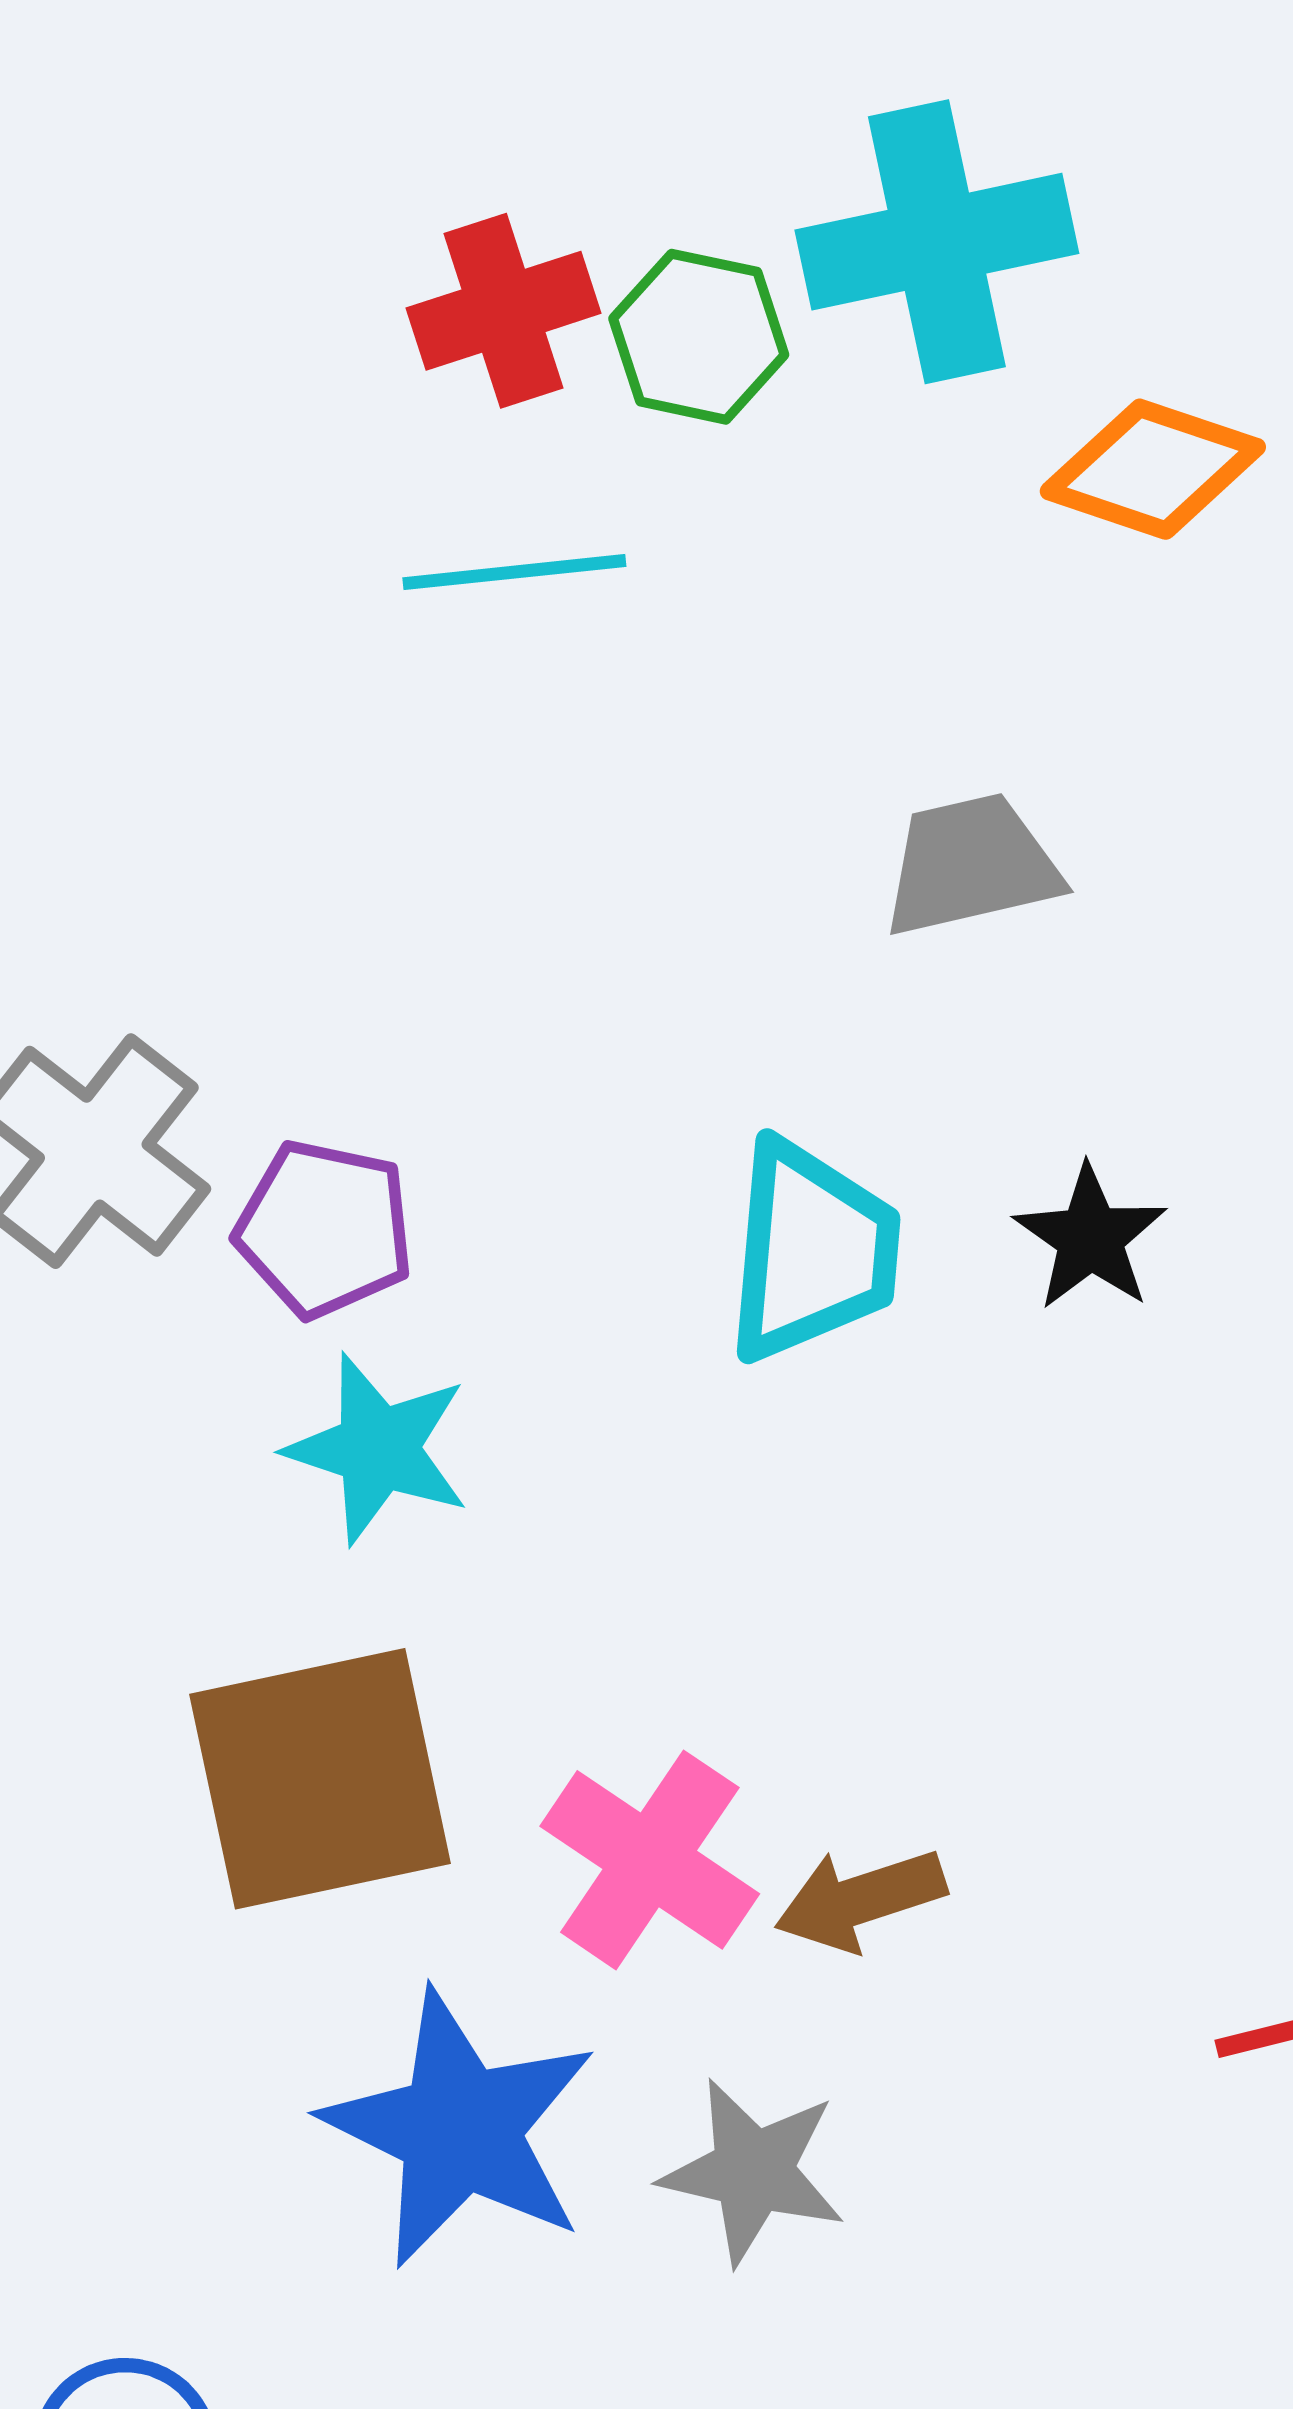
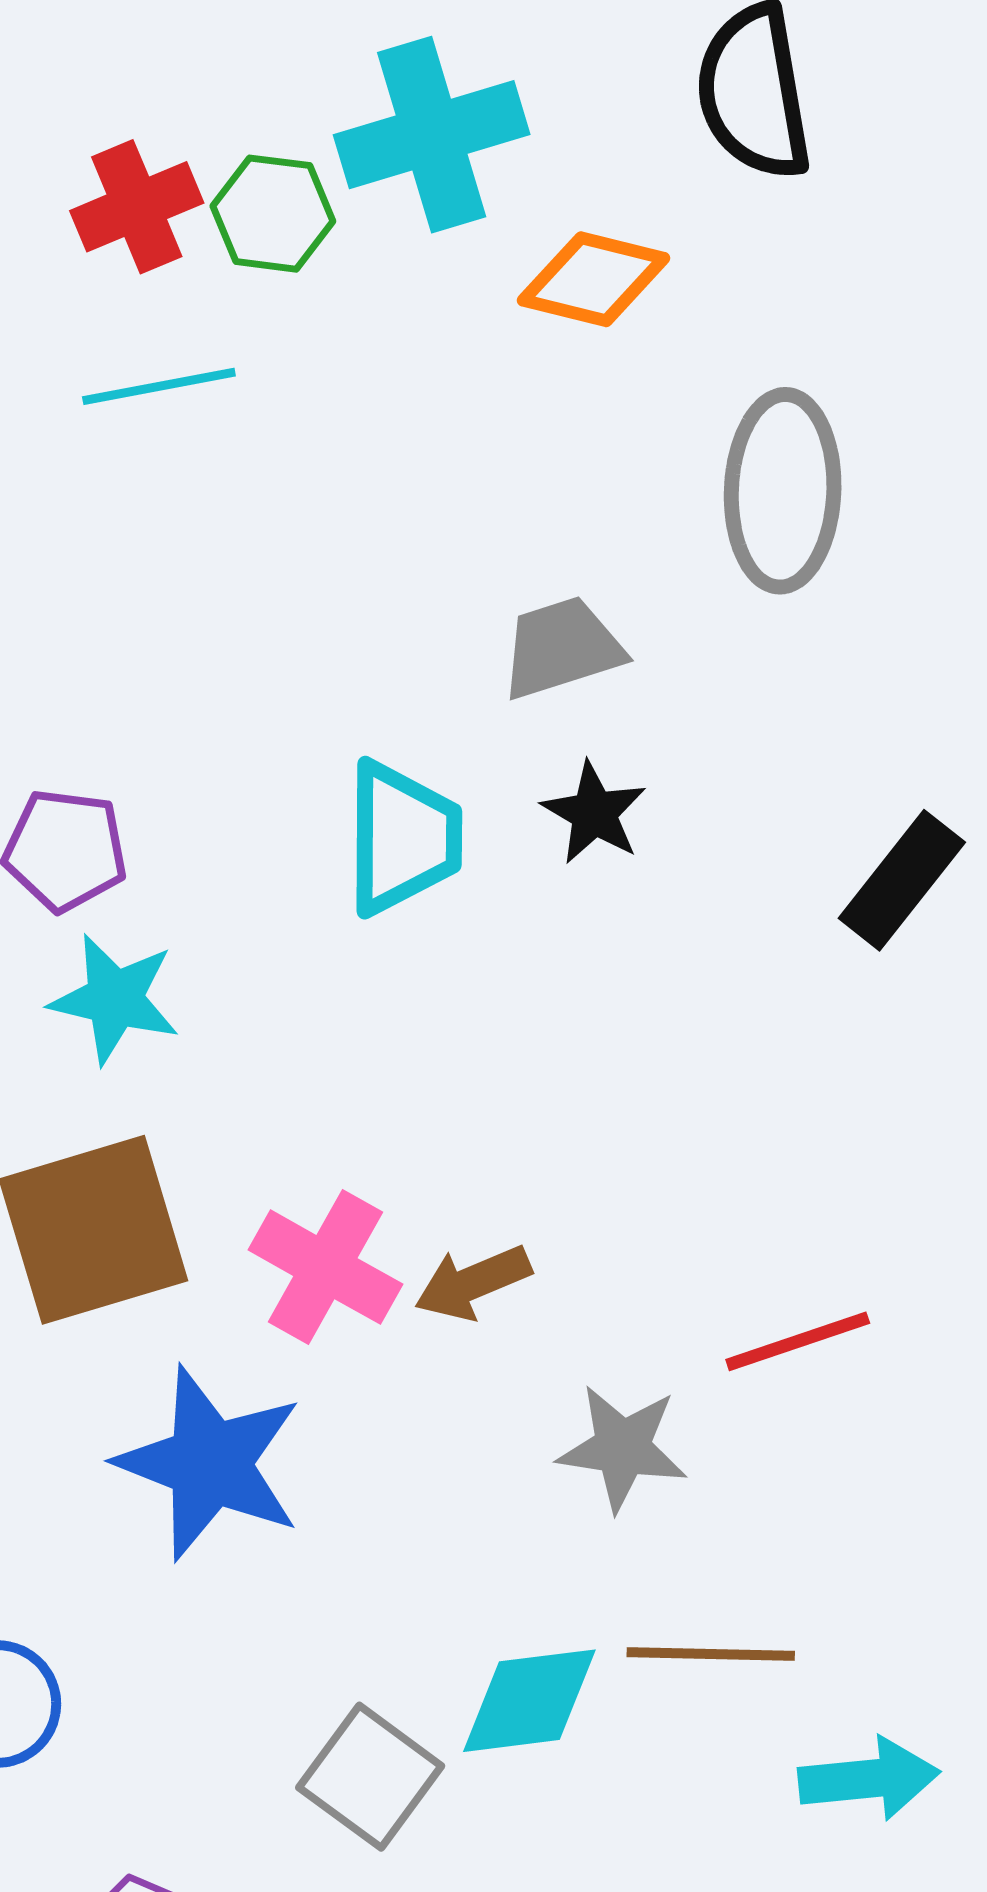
gray trapezoid: (971, 865) -> (562, 648), moved
gray star: (753, 2171) -> (622, 1448), moved

